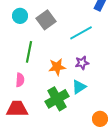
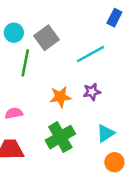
green line: (29, 52) -> (25, 63), moved
pink semicircle: (20, 80) -> (14, 113), turned -104
cyan triangle: (79, 87) -> (106, 133), moved

